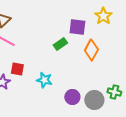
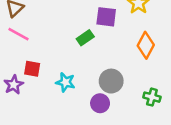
orange diamond: (91, 50) -> (146, 45), moved
gray circle: (94, 100) -> (111, 81), moved

